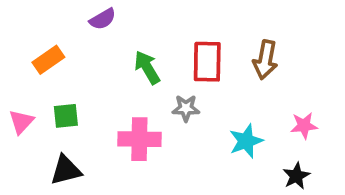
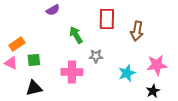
orange rectangle: (48, 60) -> (17, 44), moved
red rectangle: (207, 62) -> (107, 19), moved
pink triangle: (21, 122) -> (11, 63), turned -48
pink star: (304, 126) -> (157, 65), size x1.5

